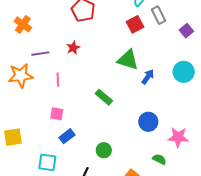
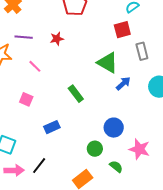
gray rectangle: (159, 15) -> (142, 51), moved
pink line: (58, 80) -> (35, 66), turned -56
blue rectangle: (67, 136) -> (52, 127), moved
green circle: (104, 150) -> (95, 149), moved

